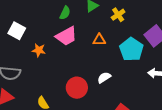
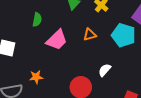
green semicircle: (65, 13) -> (37, 20), moved
orange star: (39, 50) -> (36, 77), moved

